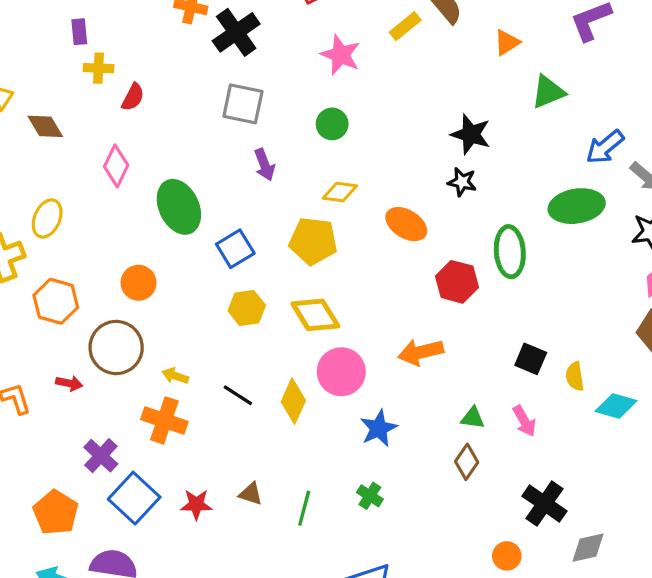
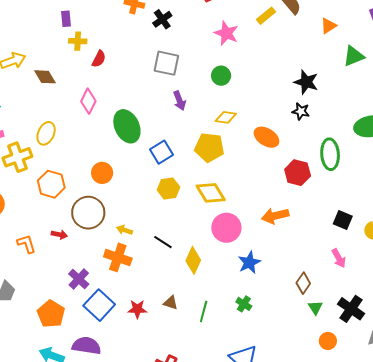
black cross: (236, 32) -> (162, 19), size x0.7
yellow diamond: (293, 401) -> (193, 260), moved
green triangle: (473, 418) -> (315, 308), moved, turned 49

